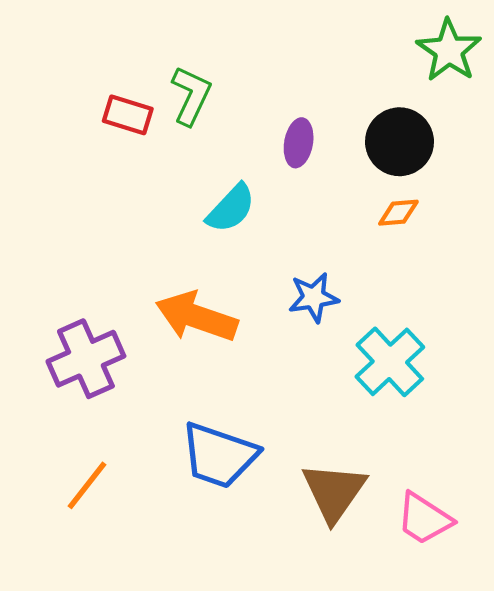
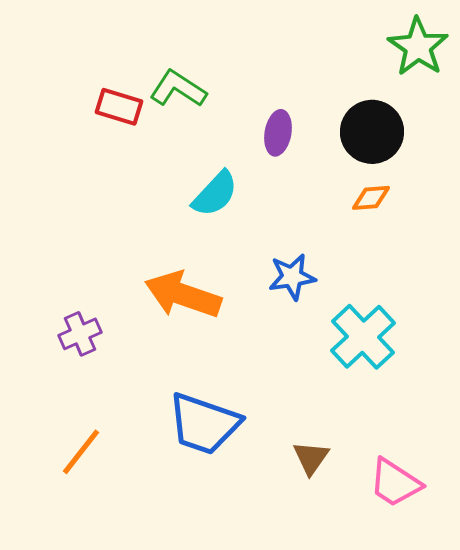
green L-shape: (191, 96) -> (178, 89), turned -82
purple cross: (86, 359) -> (80, 334), size x0.6
brown triangle: (334, 492) -> (311, 458), size x0.6

